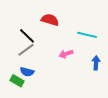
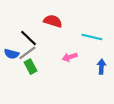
blue semicircle: (27, 72) -> (12, 54), moved
green rectangle: (17, 81) -> (31, 67), moved, turned 32

